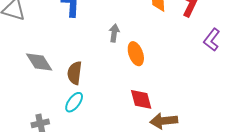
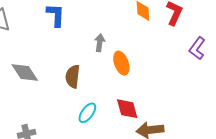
brown semicircle: (75, 73) -> (73, 76), moved
cyan ellipse: (74, 102) -> (87, 113), moved

